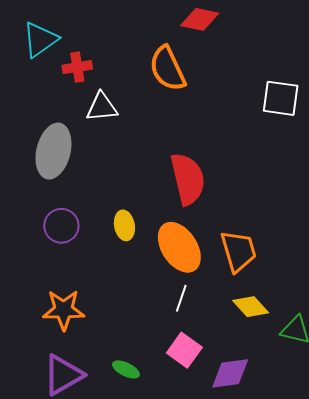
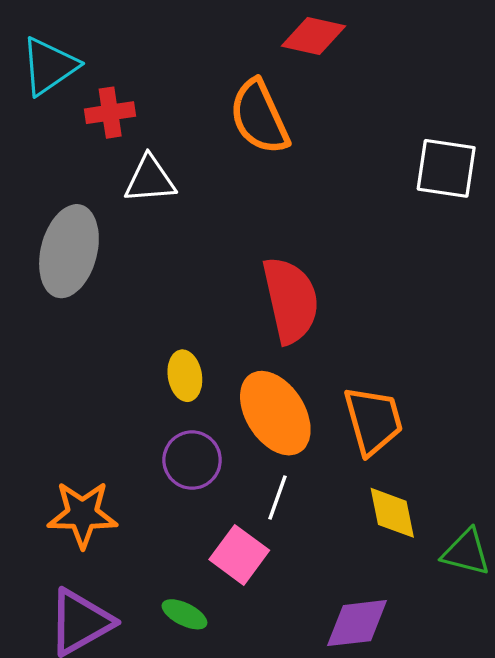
purple circle: (61, 226) -> (192, 460), moved
yellow diamond: (251, 307) -> (392, 513), turned 30
pink square: (184, 350) -> (239, 555), moved

